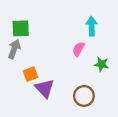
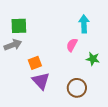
gray arrow: (14, 49) -> (13, 45), turned 48
orange square: (31, 74) -> (35, 63), moved

